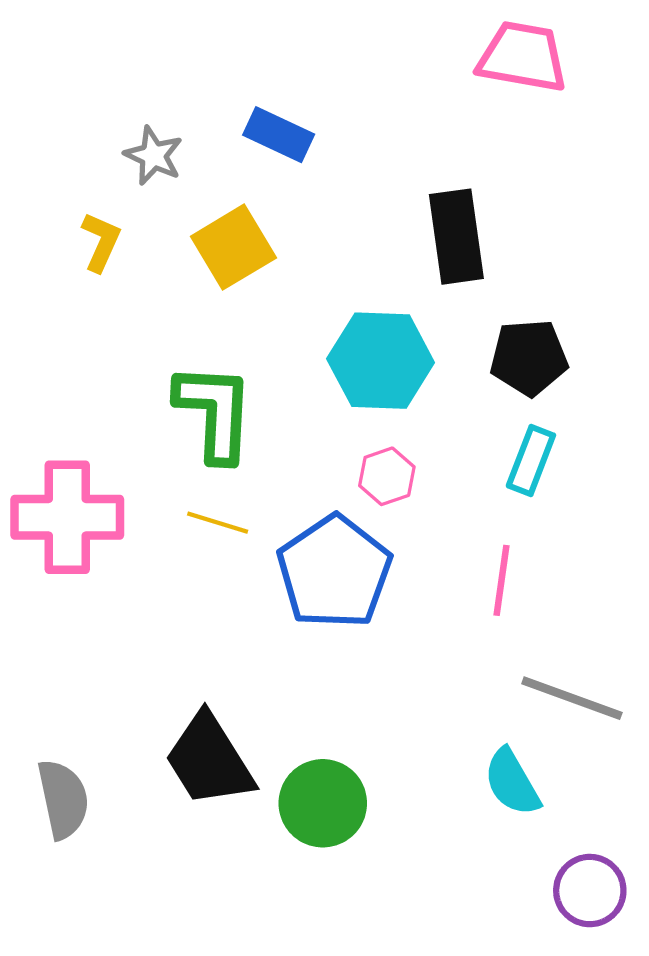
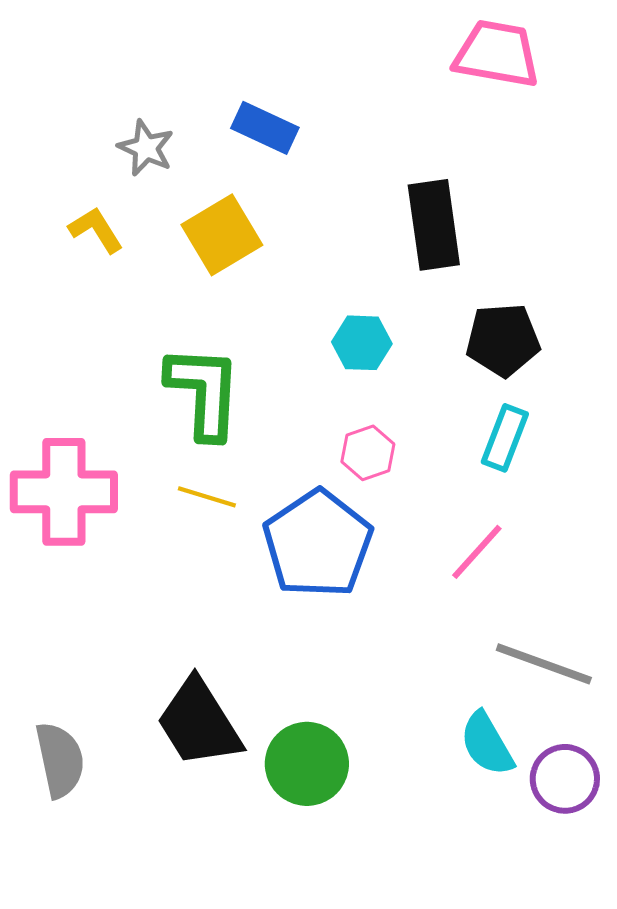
yellow L-shape: (101, 242) -> (96, 230), turned -56
cyan hexagon: (381, 361) -> (362, 343), size x0.6
pink line: (502, 580) -> (477, 552), turned 34
purple circle: (590, 891) -> (565, 779), moved

